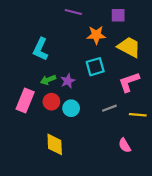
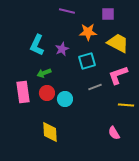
purple star: (68, 81) -> (62, 49), moved
pink rectangle: (25, 101) -> (23, 92), turned -30
gray line: (109, 108) -> (95, 87), moved

